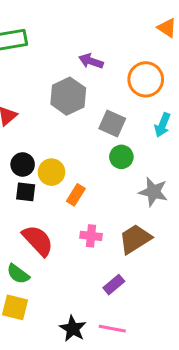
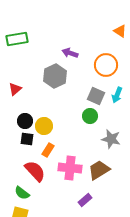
gray square: (112, 123) -> (96, 96), moved
orange rectangle: (76, 195) -> (48, 150), moved
pink cross: (91, 236) -> (70, 168), size x1.6

